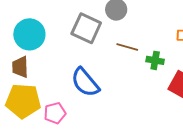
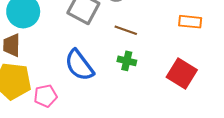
green cross: (155, 60) -> (127, 61), moved

